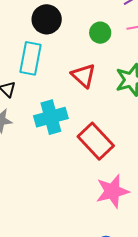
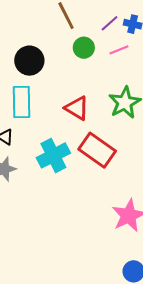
green circle: (100, 33) -> (84, 48), moved
red rectangle: (96, 141) -> (97, 150), moved

